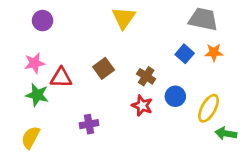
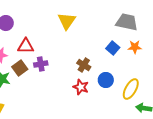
brown square: (104, 68) -> (20, 68), moved
red triangle: (61, 78) -> (26, 46), moved
purple cross: (89, 124) -> (41, 64), moved

